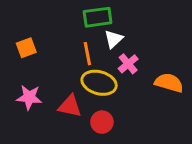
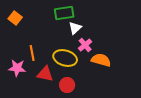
orange square: (26, 48) -> (15, 18), moved, turned -32
orange line: (87, 54) -> (32, 53), moved
orange semicircle: (169, 83) -> (101, 60), moved

